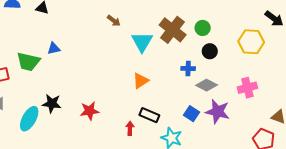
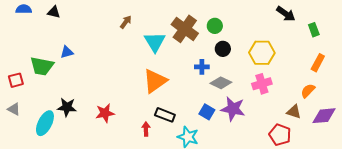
brown arrow: (114, 21) -> (126, 22), turned -88
yellow hexagon: (251, 42) -> (262, 53), moved
orange triangle: (141, 81) -> (155, 81), size x1.5

